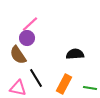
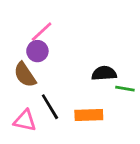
orange rectangle: (64, 84) -> (89, 115), turned 60
green line: (90, 88) -> (125, 89), moved

